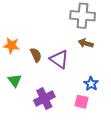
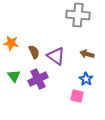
brown arrow: (86, 43) -> (87, 54), moved
purple cross: (44, 99) -> (38, 79), moved

